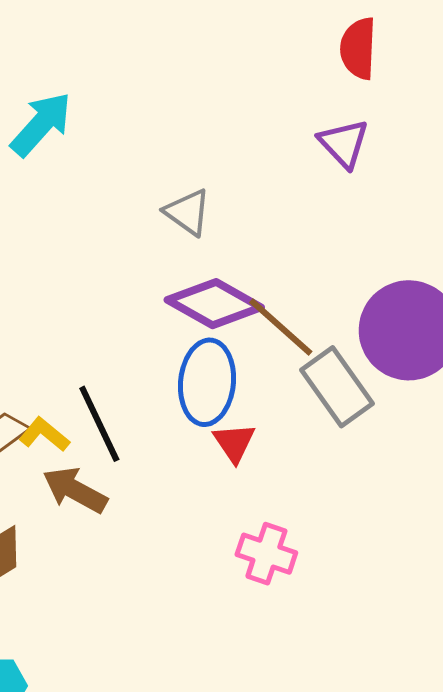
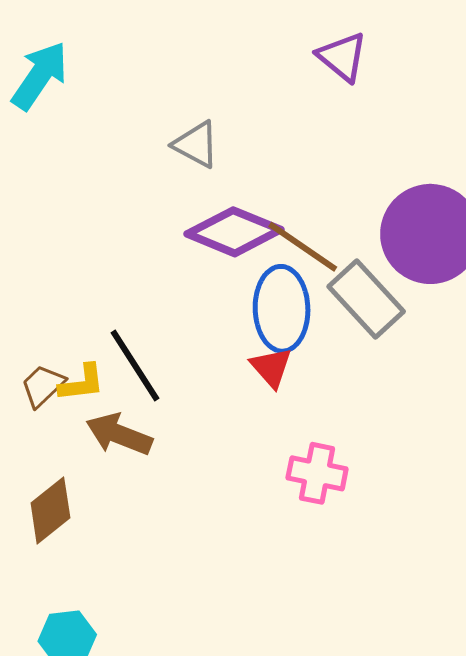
blue ellipse: (207, 382) -> (282, 309), moved
yellow L-shape: (44, 434) -> (82, 383), turned 141

